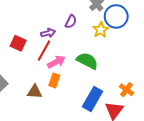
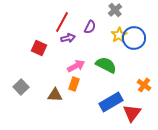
blue circle: (116, 16) -> (134, 38), moved
red line: (44, 50) -> (62, 22), moved
orange cross: (126, 90) -> (144, 85), moved
blue rectangle: (92, 99) -> (111, 102), turned 30

